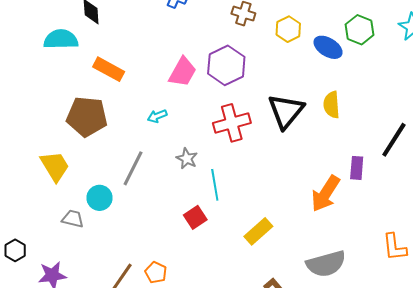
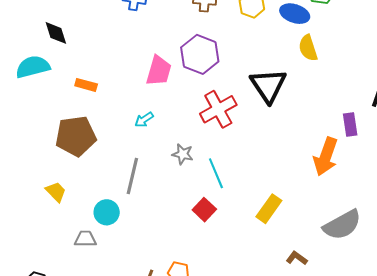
orange rectangle: (109, 69) -> (86, 85), size x0.7
yellow semicircle: (332, 105) -> (308, 48), moved
yellow trapezoid: (55, 166) -> (56, 192), size x0.7

